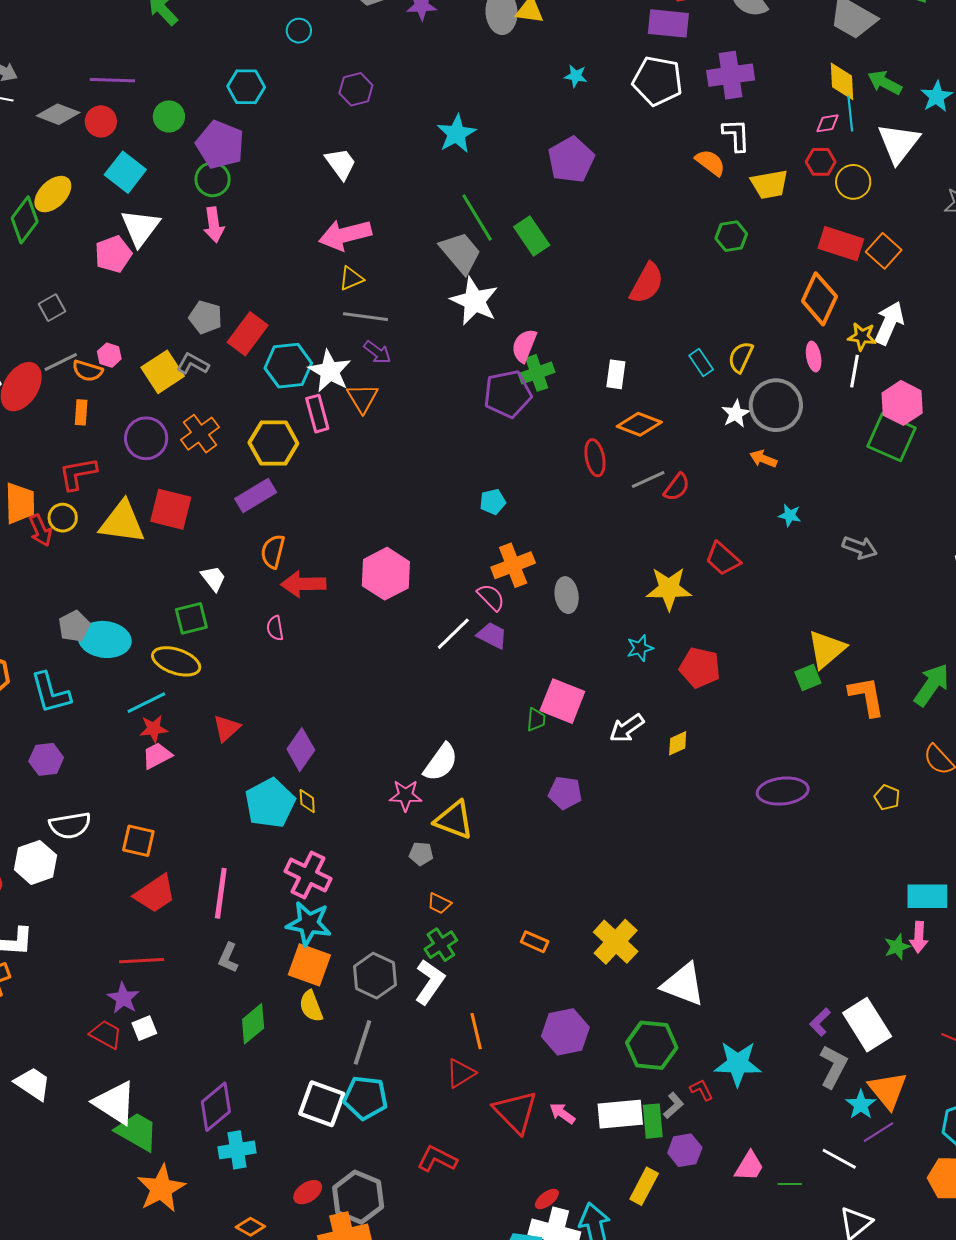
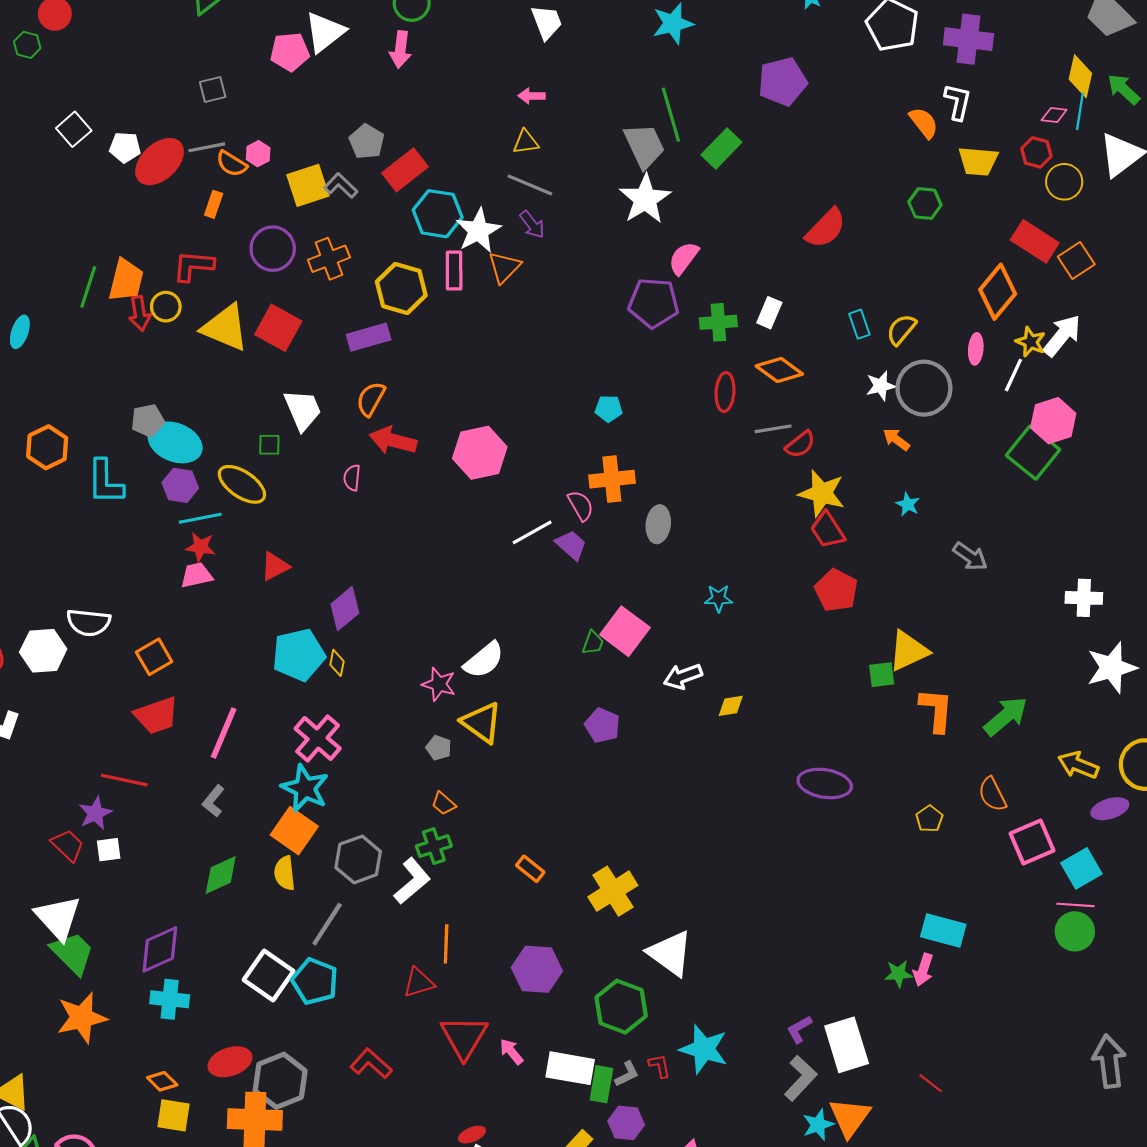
pink arrow: (345, 235) -> (532, 96), size x0.5
green rectangle: (532, 236) -> (721, 148), turned 63
green cross: (537, 373) -> (718, 322), moved
white trapezoid: (213, 578) -> (303, 410), size x1.5
yellow star: (669, 589) -> (822, 493), moved
green square: (191, 618) -> (269, 445), size x0.7
red pentagon: (700, 668) -> (836, 590), moved
purple hexagon: (46, 759) -> (180, 485), moved
orange square: (138, 841) -> (154, 657), turned 32
red ellipse: (308, 1192) -> (230, 1062), size x1.4

